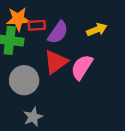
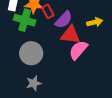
red rectangle: (37, 25) -> (48, 11), turned 56
red triangle: (56, 62) -> (70, 35), moved, turned 35

